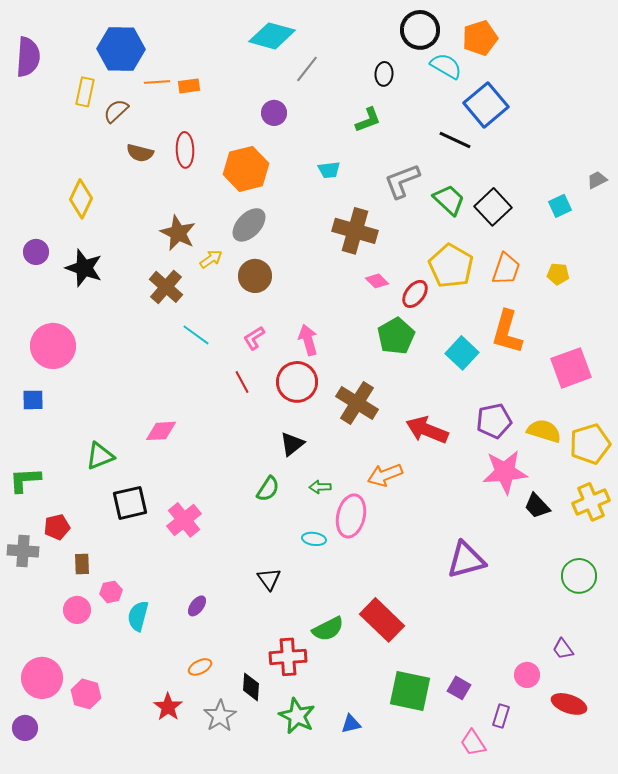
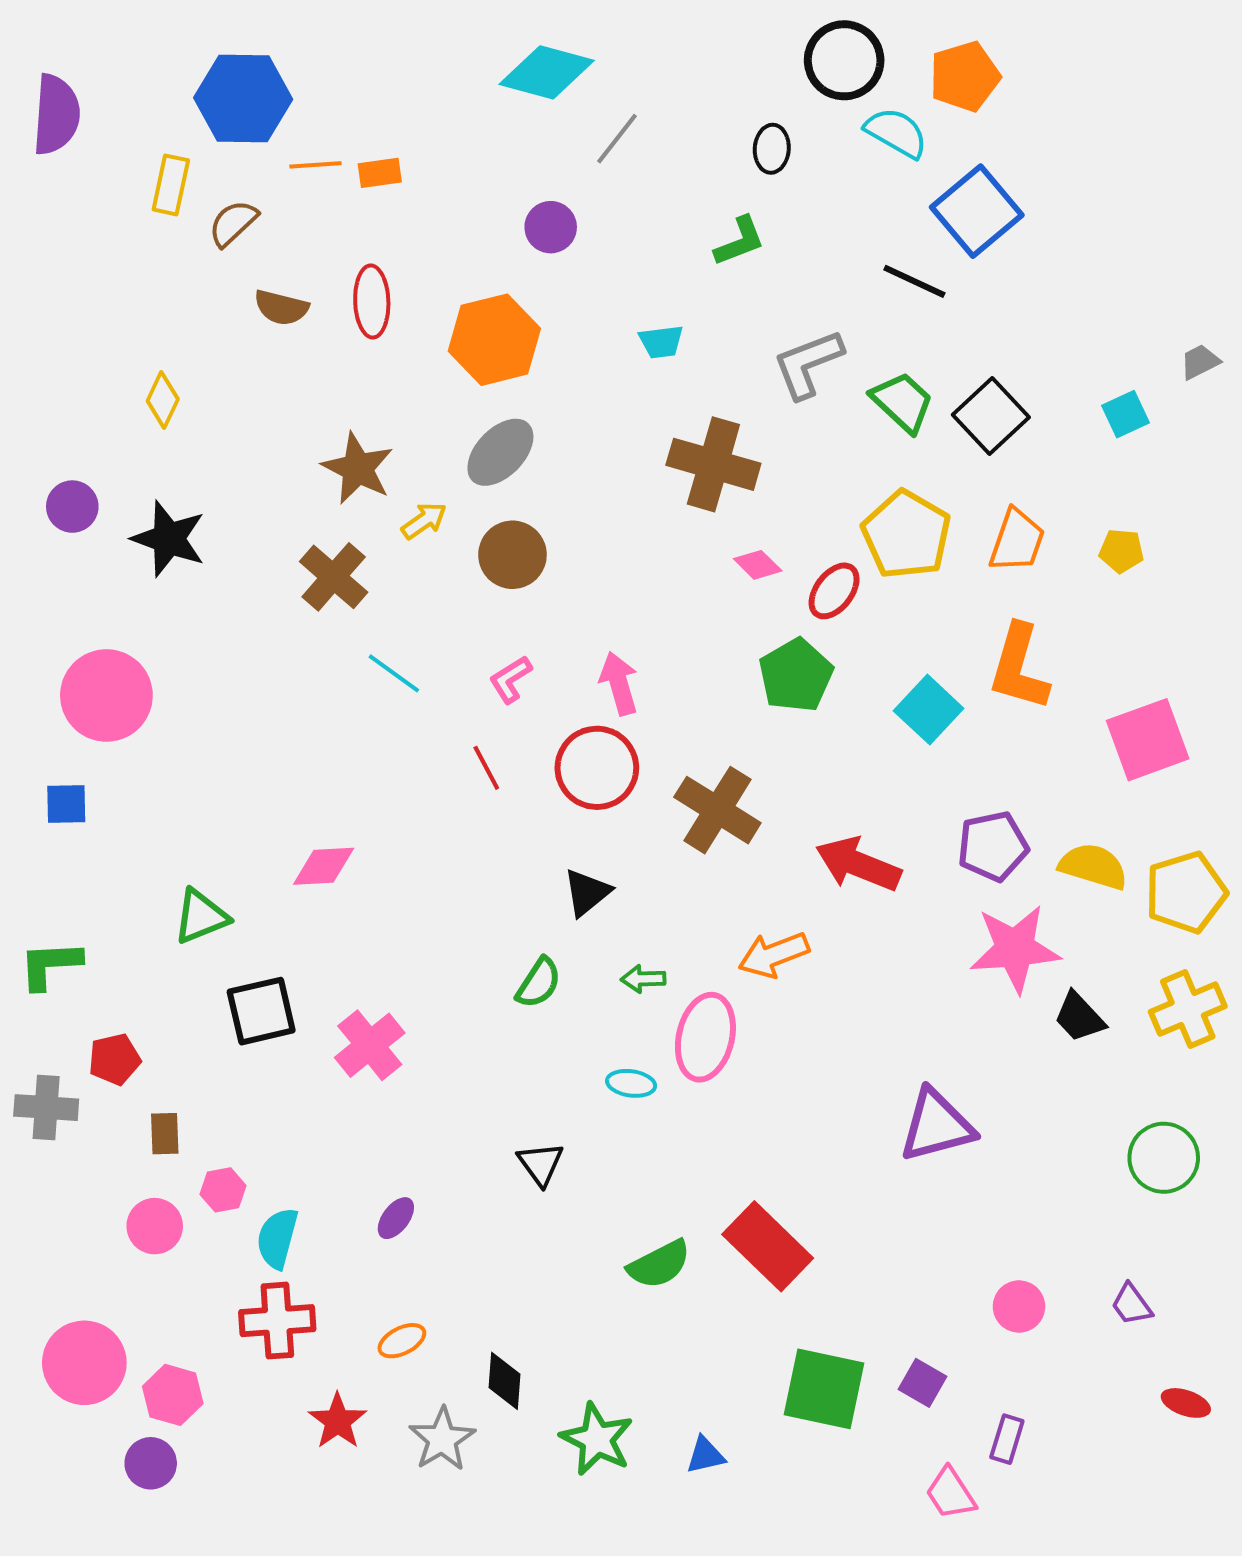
yellow diamond: (81, 199) -> (163, 400), size x0.7
red cross: (288, 657) -> (277, 1321), moved
pink circle: (527, 675) -> (1019, 1307), moved
red ellipse: (569, 704) -> (1186, 1403), moved, size x0.7
purple circle: (25, 728) -> (151, 1463), moved

